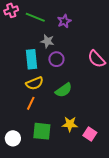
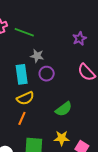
purple star: (64, 21) -> (79, 39), moved
green semicircle: (64, 90) -> (64, 109), moved

